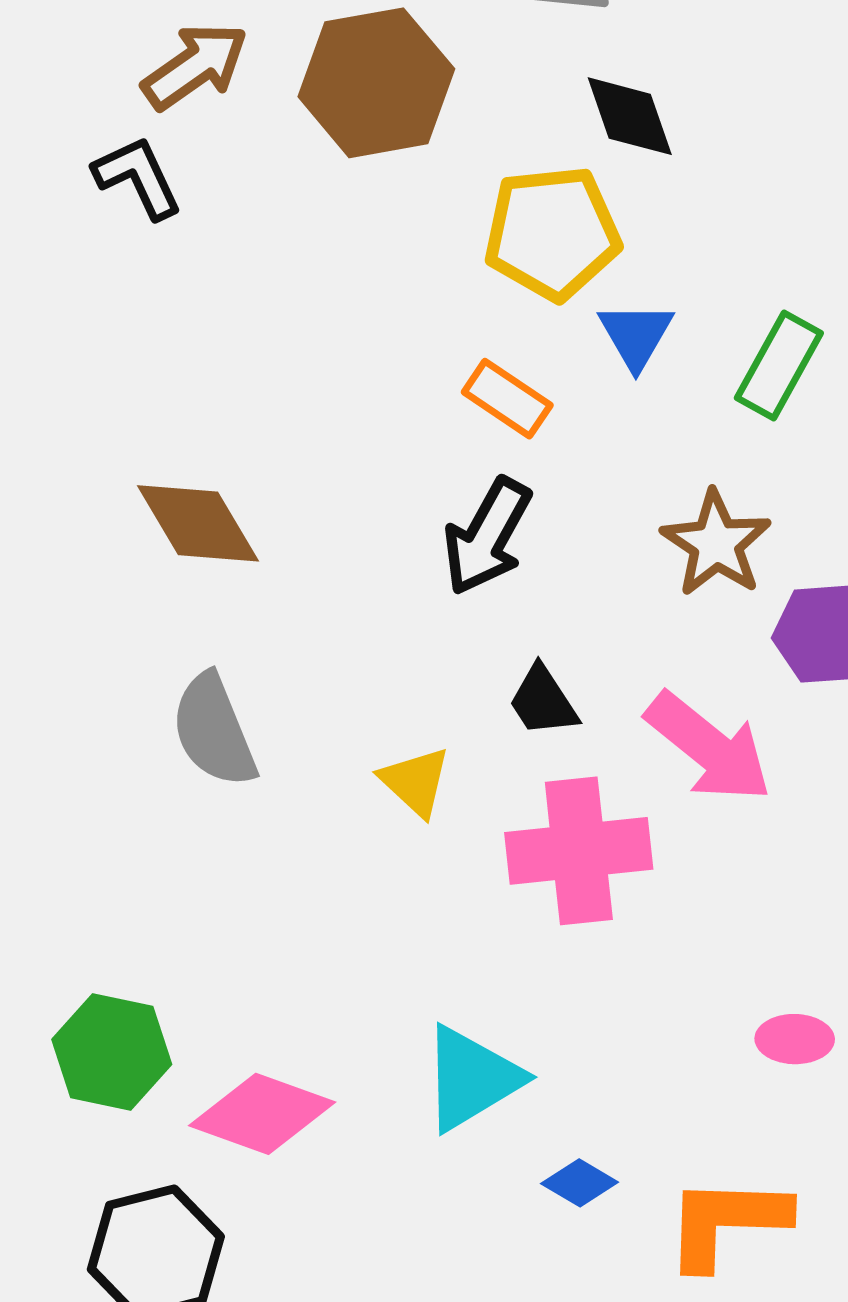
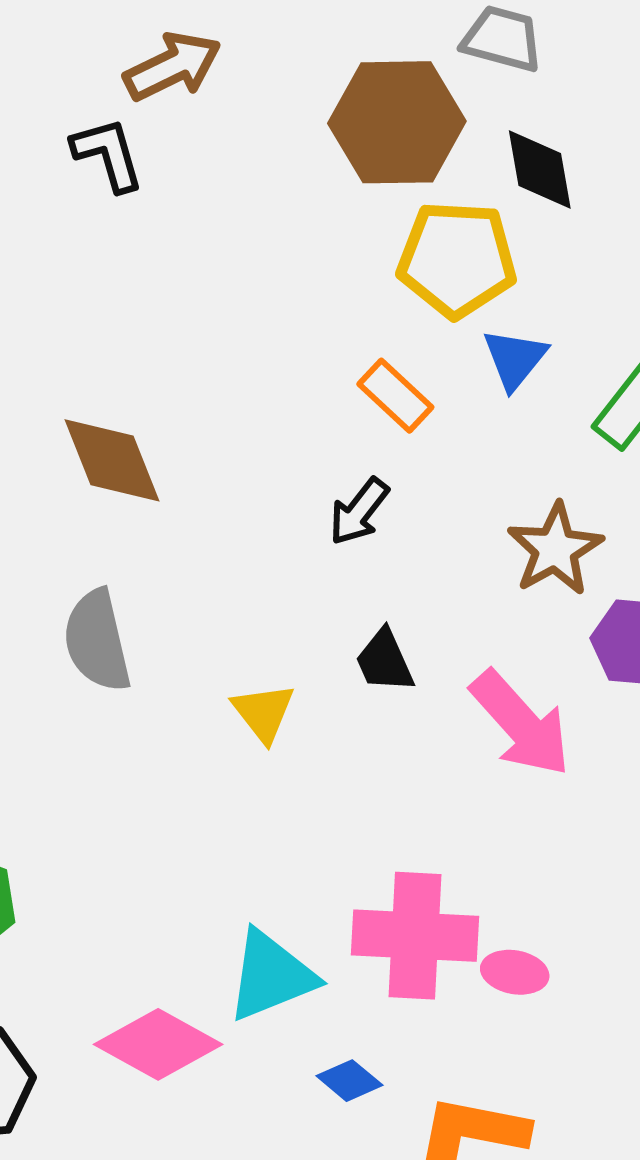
brown hexagon: (376, 83) -> (397, 122), moved
black arrow: (487, 536) -> (359, 511), size x0.7
pink cross: (579, 851) -> (415, 936), moved
pink ellipse: (795, 1039) -> (515, 972), moved
pink diamond: (262, 1114) -> (158, 1044), moved

